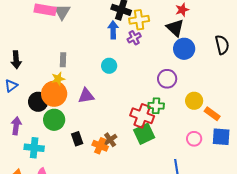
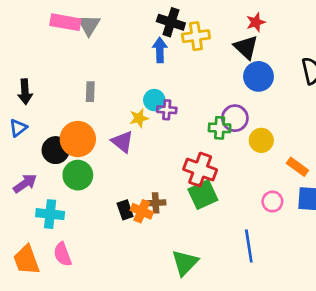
purple cross: (134, 38) -> (167, 110), moved, turned 32
yellow star: (58, 79) -> (139, 118), moved
purple triangle: (86, 96) -> (122, 142), turned 48
yellow circle: (194, 101) -> (261, 140), moved
green cross: (156, 106) -> (220, 128), moved
purple arrow: (16, 126) -> (25, 183), turned 48
black rectangle: (77, 139) -> (125, 210), moved
brown cross: (110, 140) -> (156, 203), turned 32

